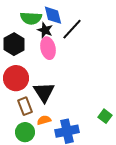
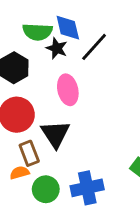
pink ellipse: (48, 48) -> (68, 90), moved
orange semicircle: (44, 120) -> (19, 173), moved
green circle: (25, 132) -> (46, 189), moved

